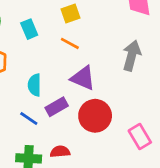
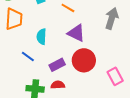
purple rectangle: (57, 107) -> (57, 65), moved
blue line: (29, 119) -> (28, 57), moved

